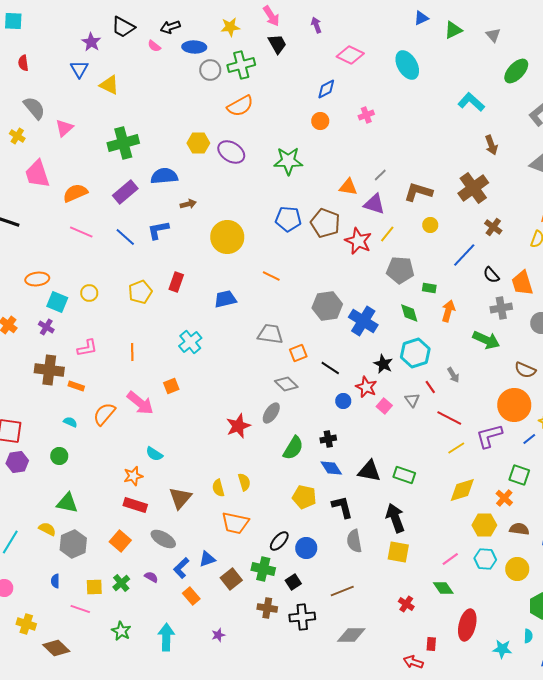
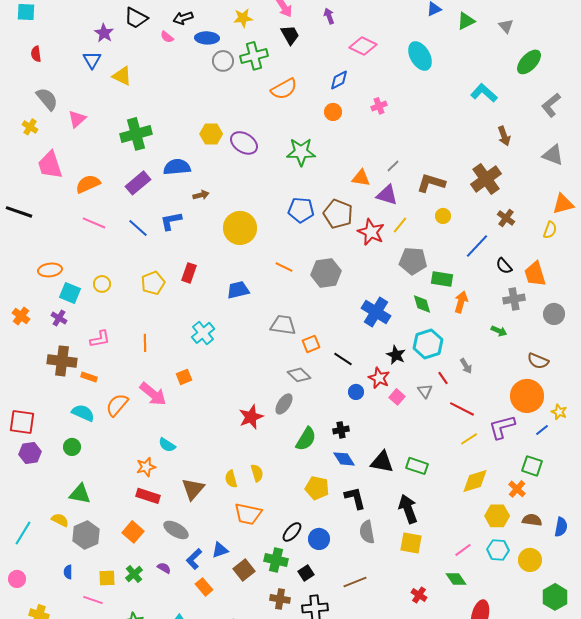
orange semicircle: (240, 106) -> (284, 89), moved
green rectangle: (429, 288) -> (442, 279), size x1.5
gray hexagon: (327, 306) -> (326, 273), moved
green arrow: (486, 340) -> (499, 331), size x0.6
cyan semicircle: (70, 422) -> (83, 413), size x1.6

